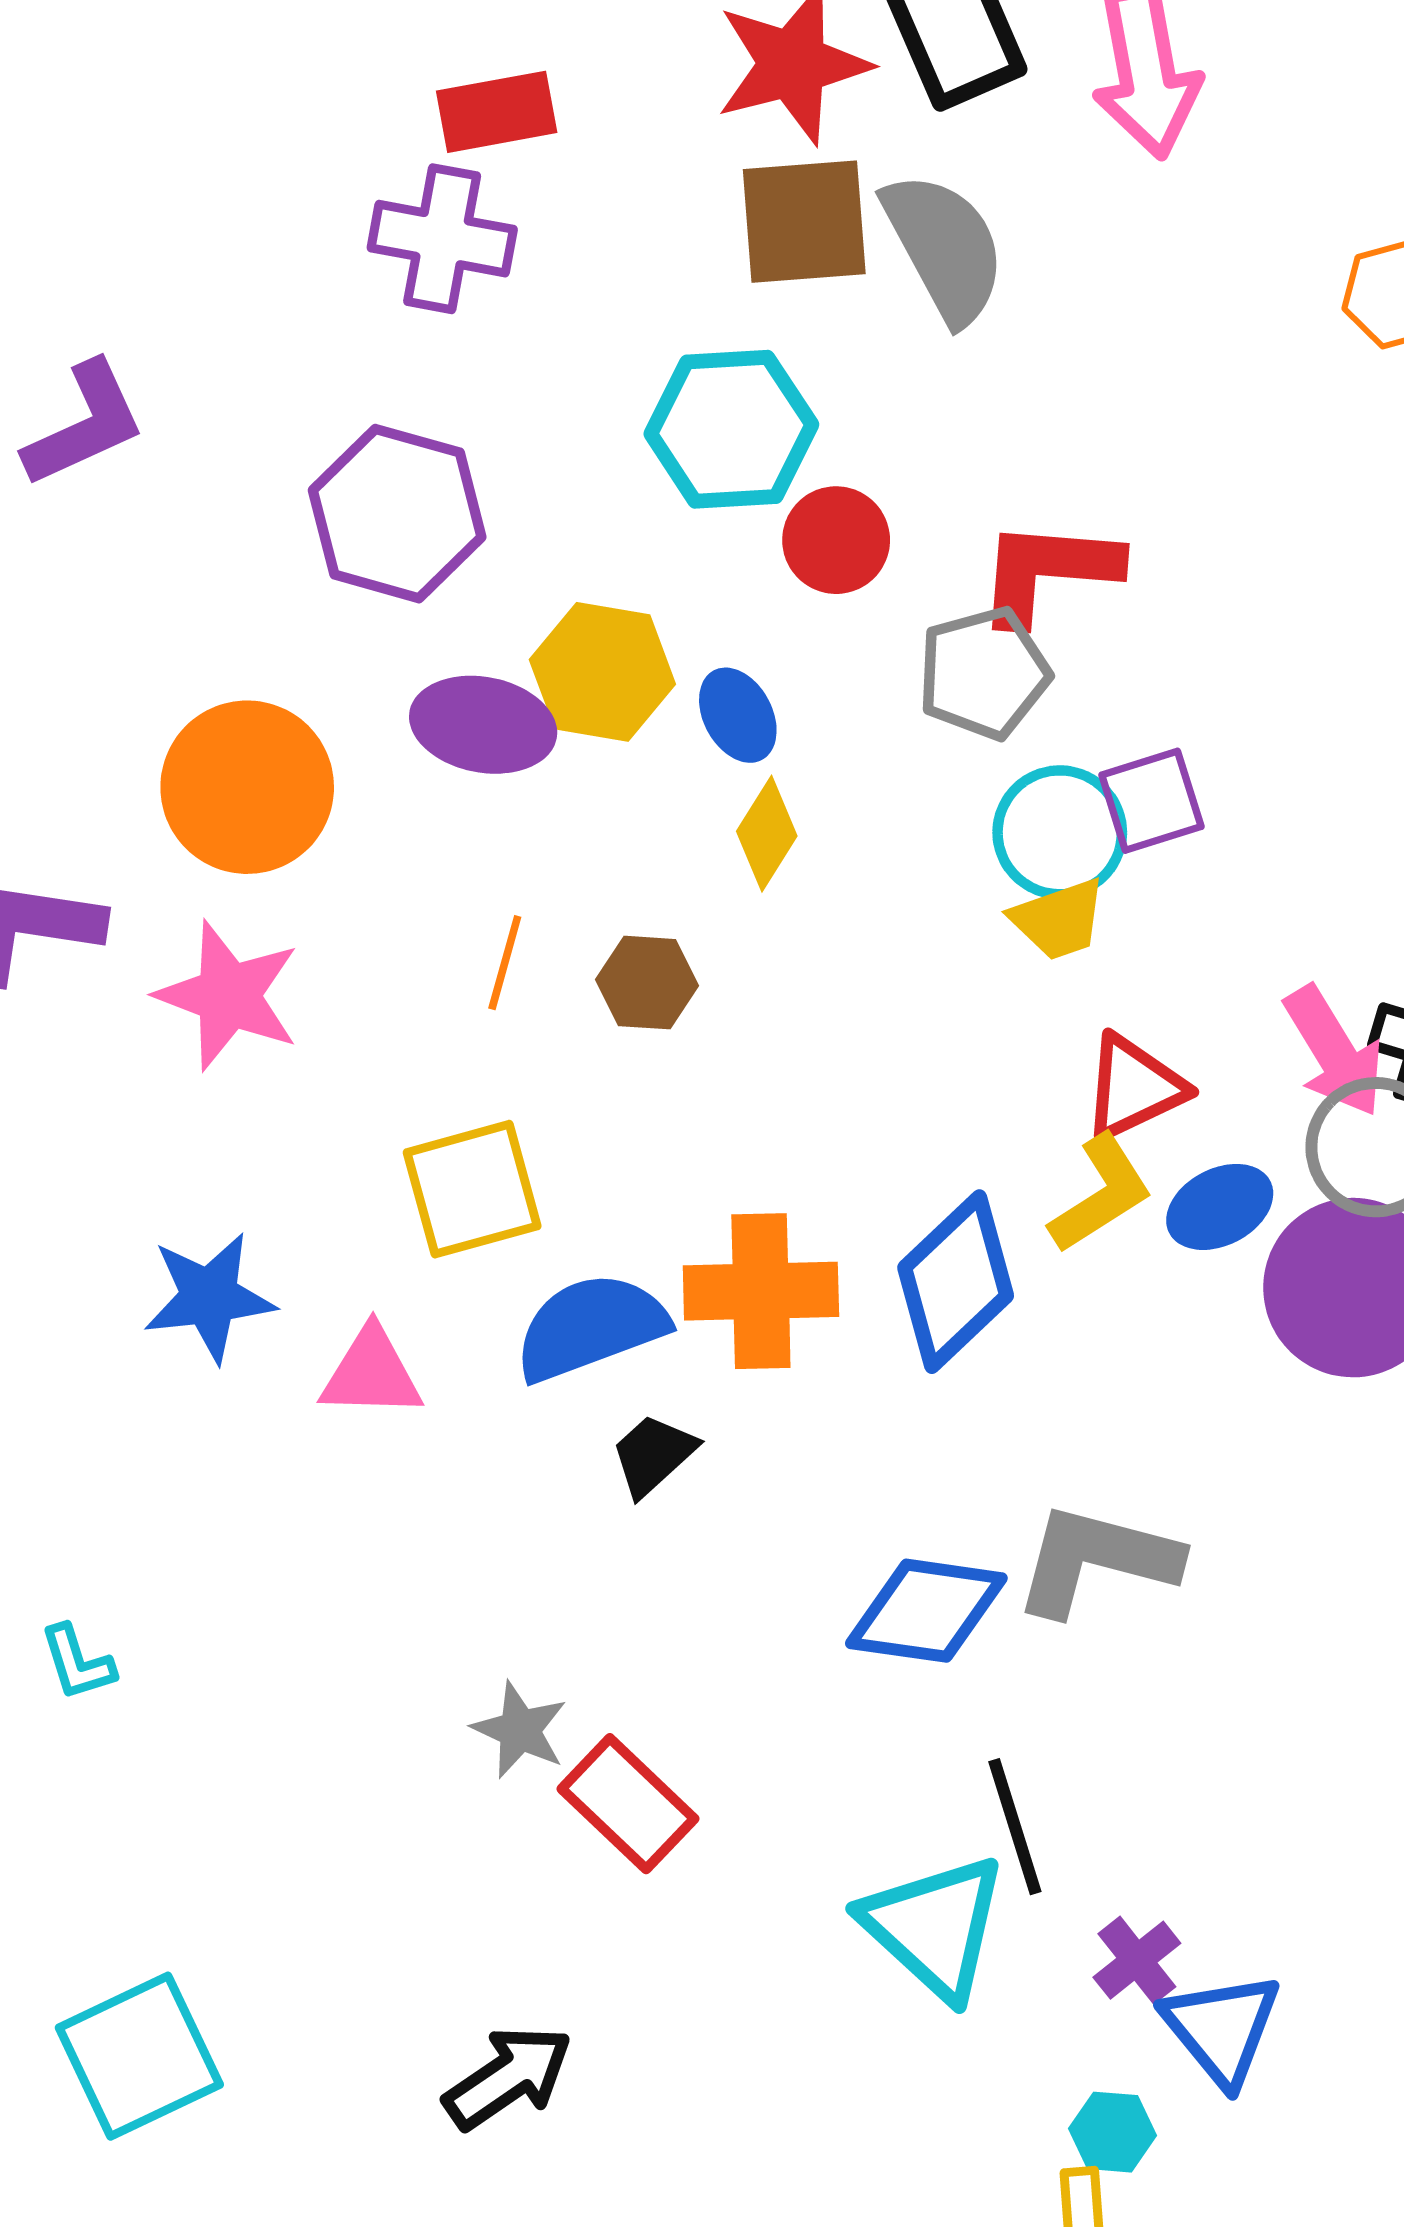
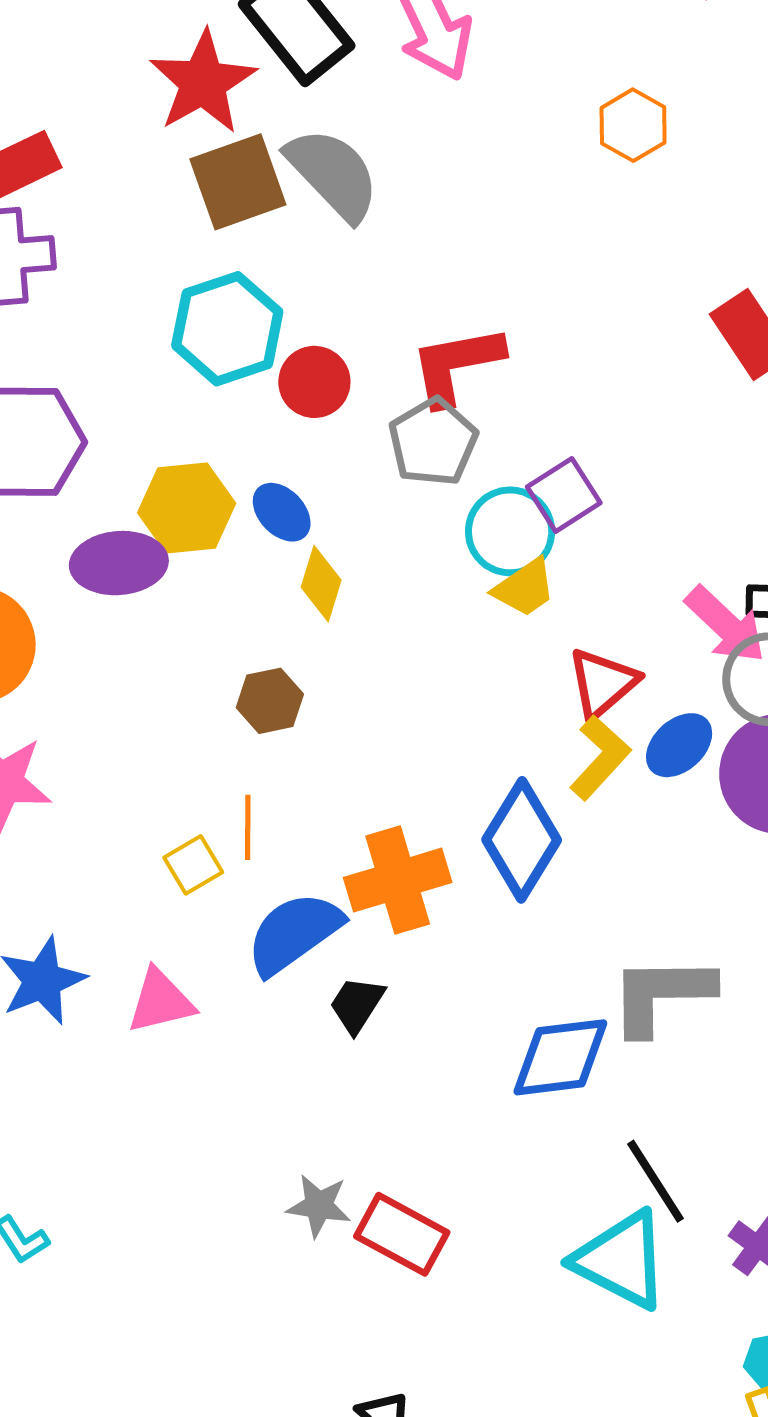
orange line: (505, 963) -> (248, 827), moved
yellow square: (472, 1189) -> (193, 865), size x0.6

